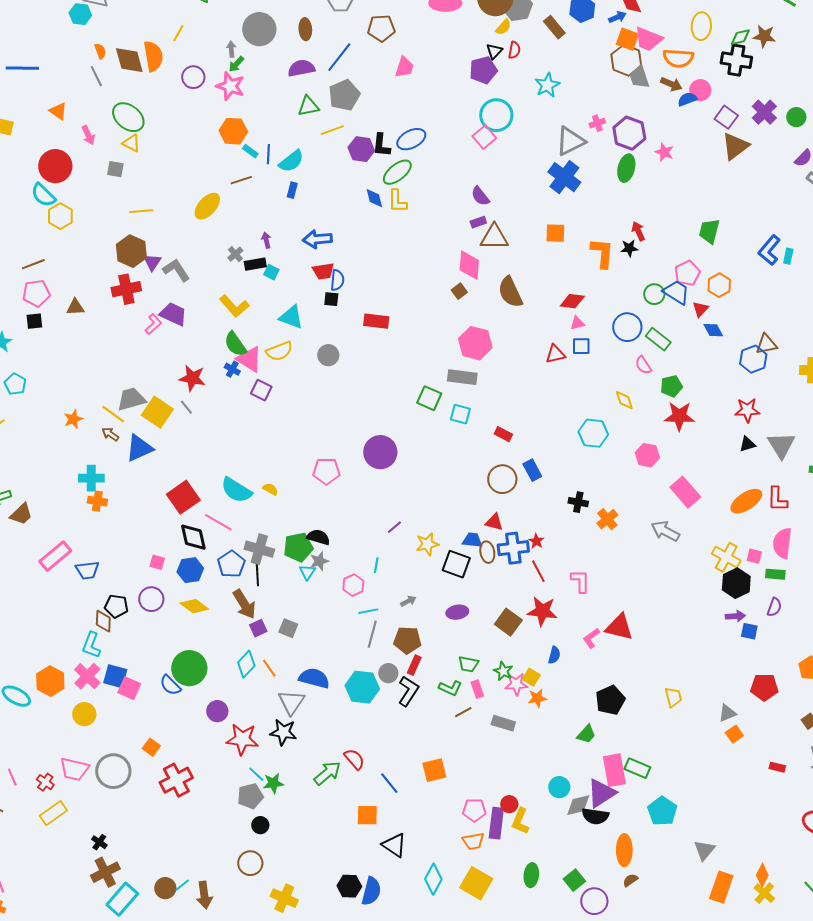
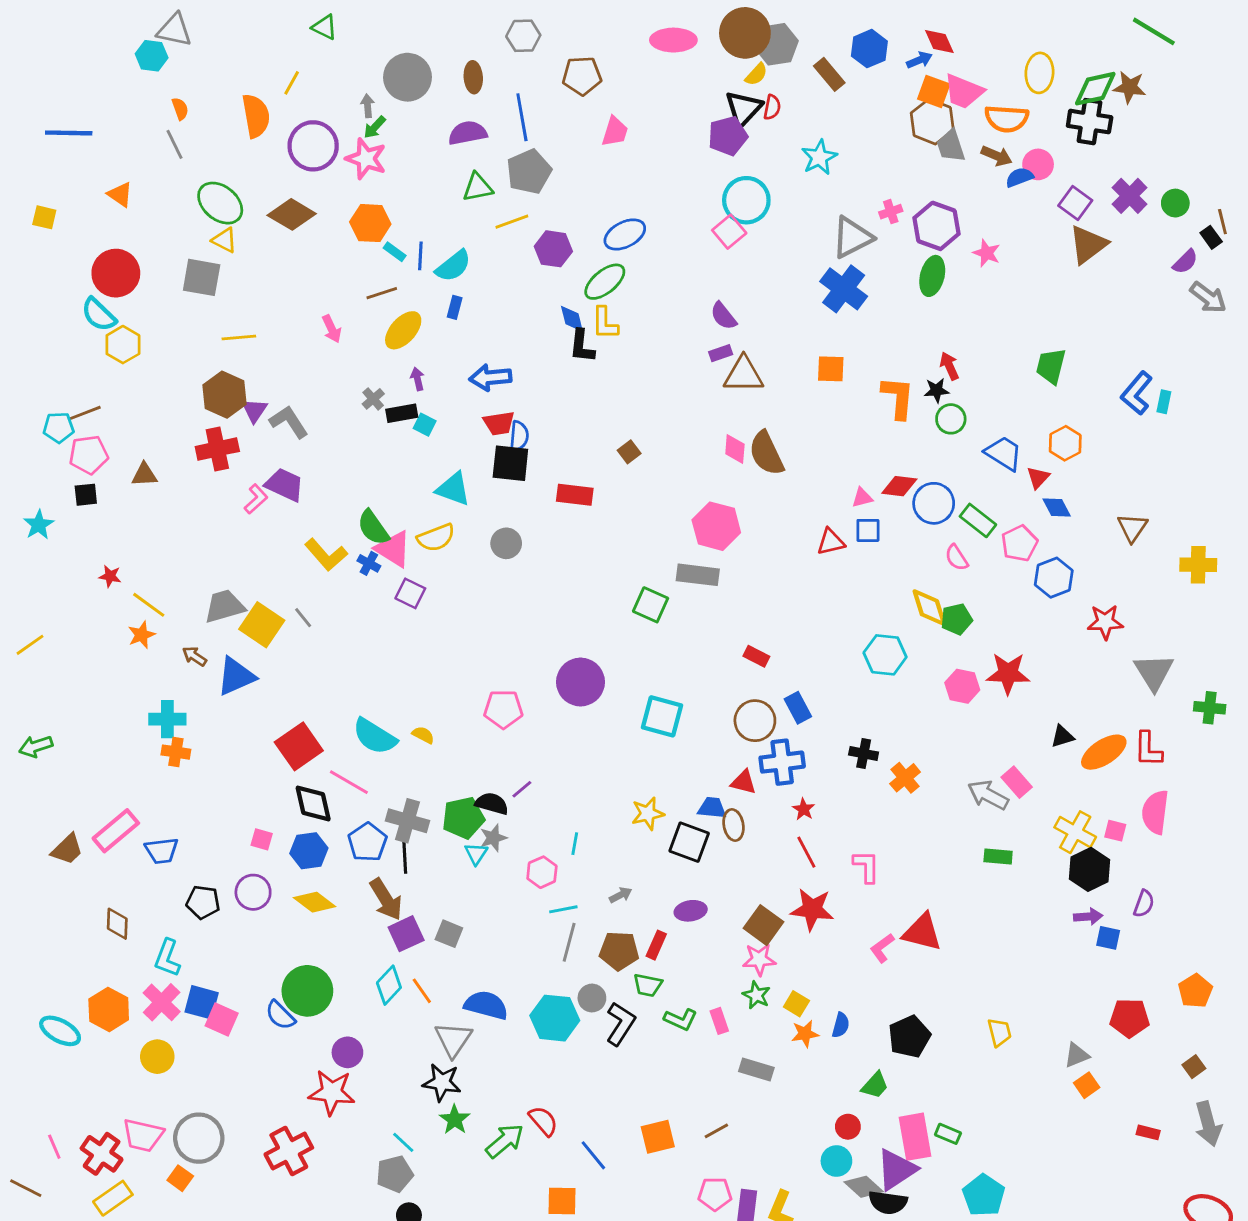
green diamond: (740, 37) -> (1095, 89), size x1.5
black triangle: (494, 51) -> (744, 109), size x1.6
blue line: (339, 57) -> (522, 117), turned -48
brown diamond: (129, 60) -> (292, 214), moved, turned -44
purple circle: (193, 77) -> (313, 146), size x1.5
pink arrow: (88, 135) -> (332, 329), moved
black L-shape: (381, 145) -> (582, 346), moved
gray square: (115, 169) -> (202, 277), size x1.6
yellow ellipse: (207, 206) -> (403, 330), moved
pink diamond: (469, 265) -> (735, 449), moved, size x0.7
pink pentagon: (687, 273) -> (1019, 543), moved
brown square: (459, 291) -> (629, 452), moved
green circle: (654, 294) -> (951, 419), moved
black square: (331, 299) -> (510, 463), size x1.8
red diamond: (572, 301) -> (899, 486), moved
yellow L-shape: (234, 306) -> (326, 555), moved
brown triangle: (766, 344) -> (1132, 528), turned -45
blue hexagon: (753, 359) -> (1054, 578), moved
red star: (192, 378) -> (110, 576), moved, size x0.6
cyan pentagon: (15, 384) -> (59, 428), moved, turned -30
green pentagon: (671, 386) -> (957, 619), moved
yellow diamond: (624, 400) -> (929, 608), size x1.4
yellow line: (113, 414) -> (149, 605), moved
cyan square: (460, 414) -> (662, 716), moved, size x1.4
red star: (679, 416) -> (1008, 673), moved
black triangle: (747, 444) -> (1062, 736), moved
pink rectangle: (685, 492) -> (1017, 782), moved, size x0.7
brown trapezoid: (21, 514) -> (67, 849), moved
purple line: (394, 527) -> (522, 789), moved
blue cross: (513, 548) -> (782, 762), moved
green rectangle: (775, 574) -> (998, 856), moved
brown diamond: (103, 621) -> (117, 924), moved
purple square: (258, 628) -> (406, 934), size x1.4
blue semicircle: (554, 655) -> (841, 1025), moved
green trapezoid: (468, 664) -> (648, 985), moved
red rectangle: (414, 665) -> (656, 945), moved
pink star: (516, 684) -> (759, 959), moved
brown line: (463, 712) -> (716, 1131), moved
red star: (242, 739) -> (332, 1092), moved
orange square: (151, 747) -> (180, 1178), moved
green rectangle: (637, 768) -> (948, 1134), size x0.7
red cross: (45, 782) -> (102, 1154), size x1.6
green star: (273, 783) -> (455, 1120), moved, turned -30
red circle: (509, 804) -> (848, 1127), moved
gray diamond: (578, 805) -> (864, 1187), turned 56

